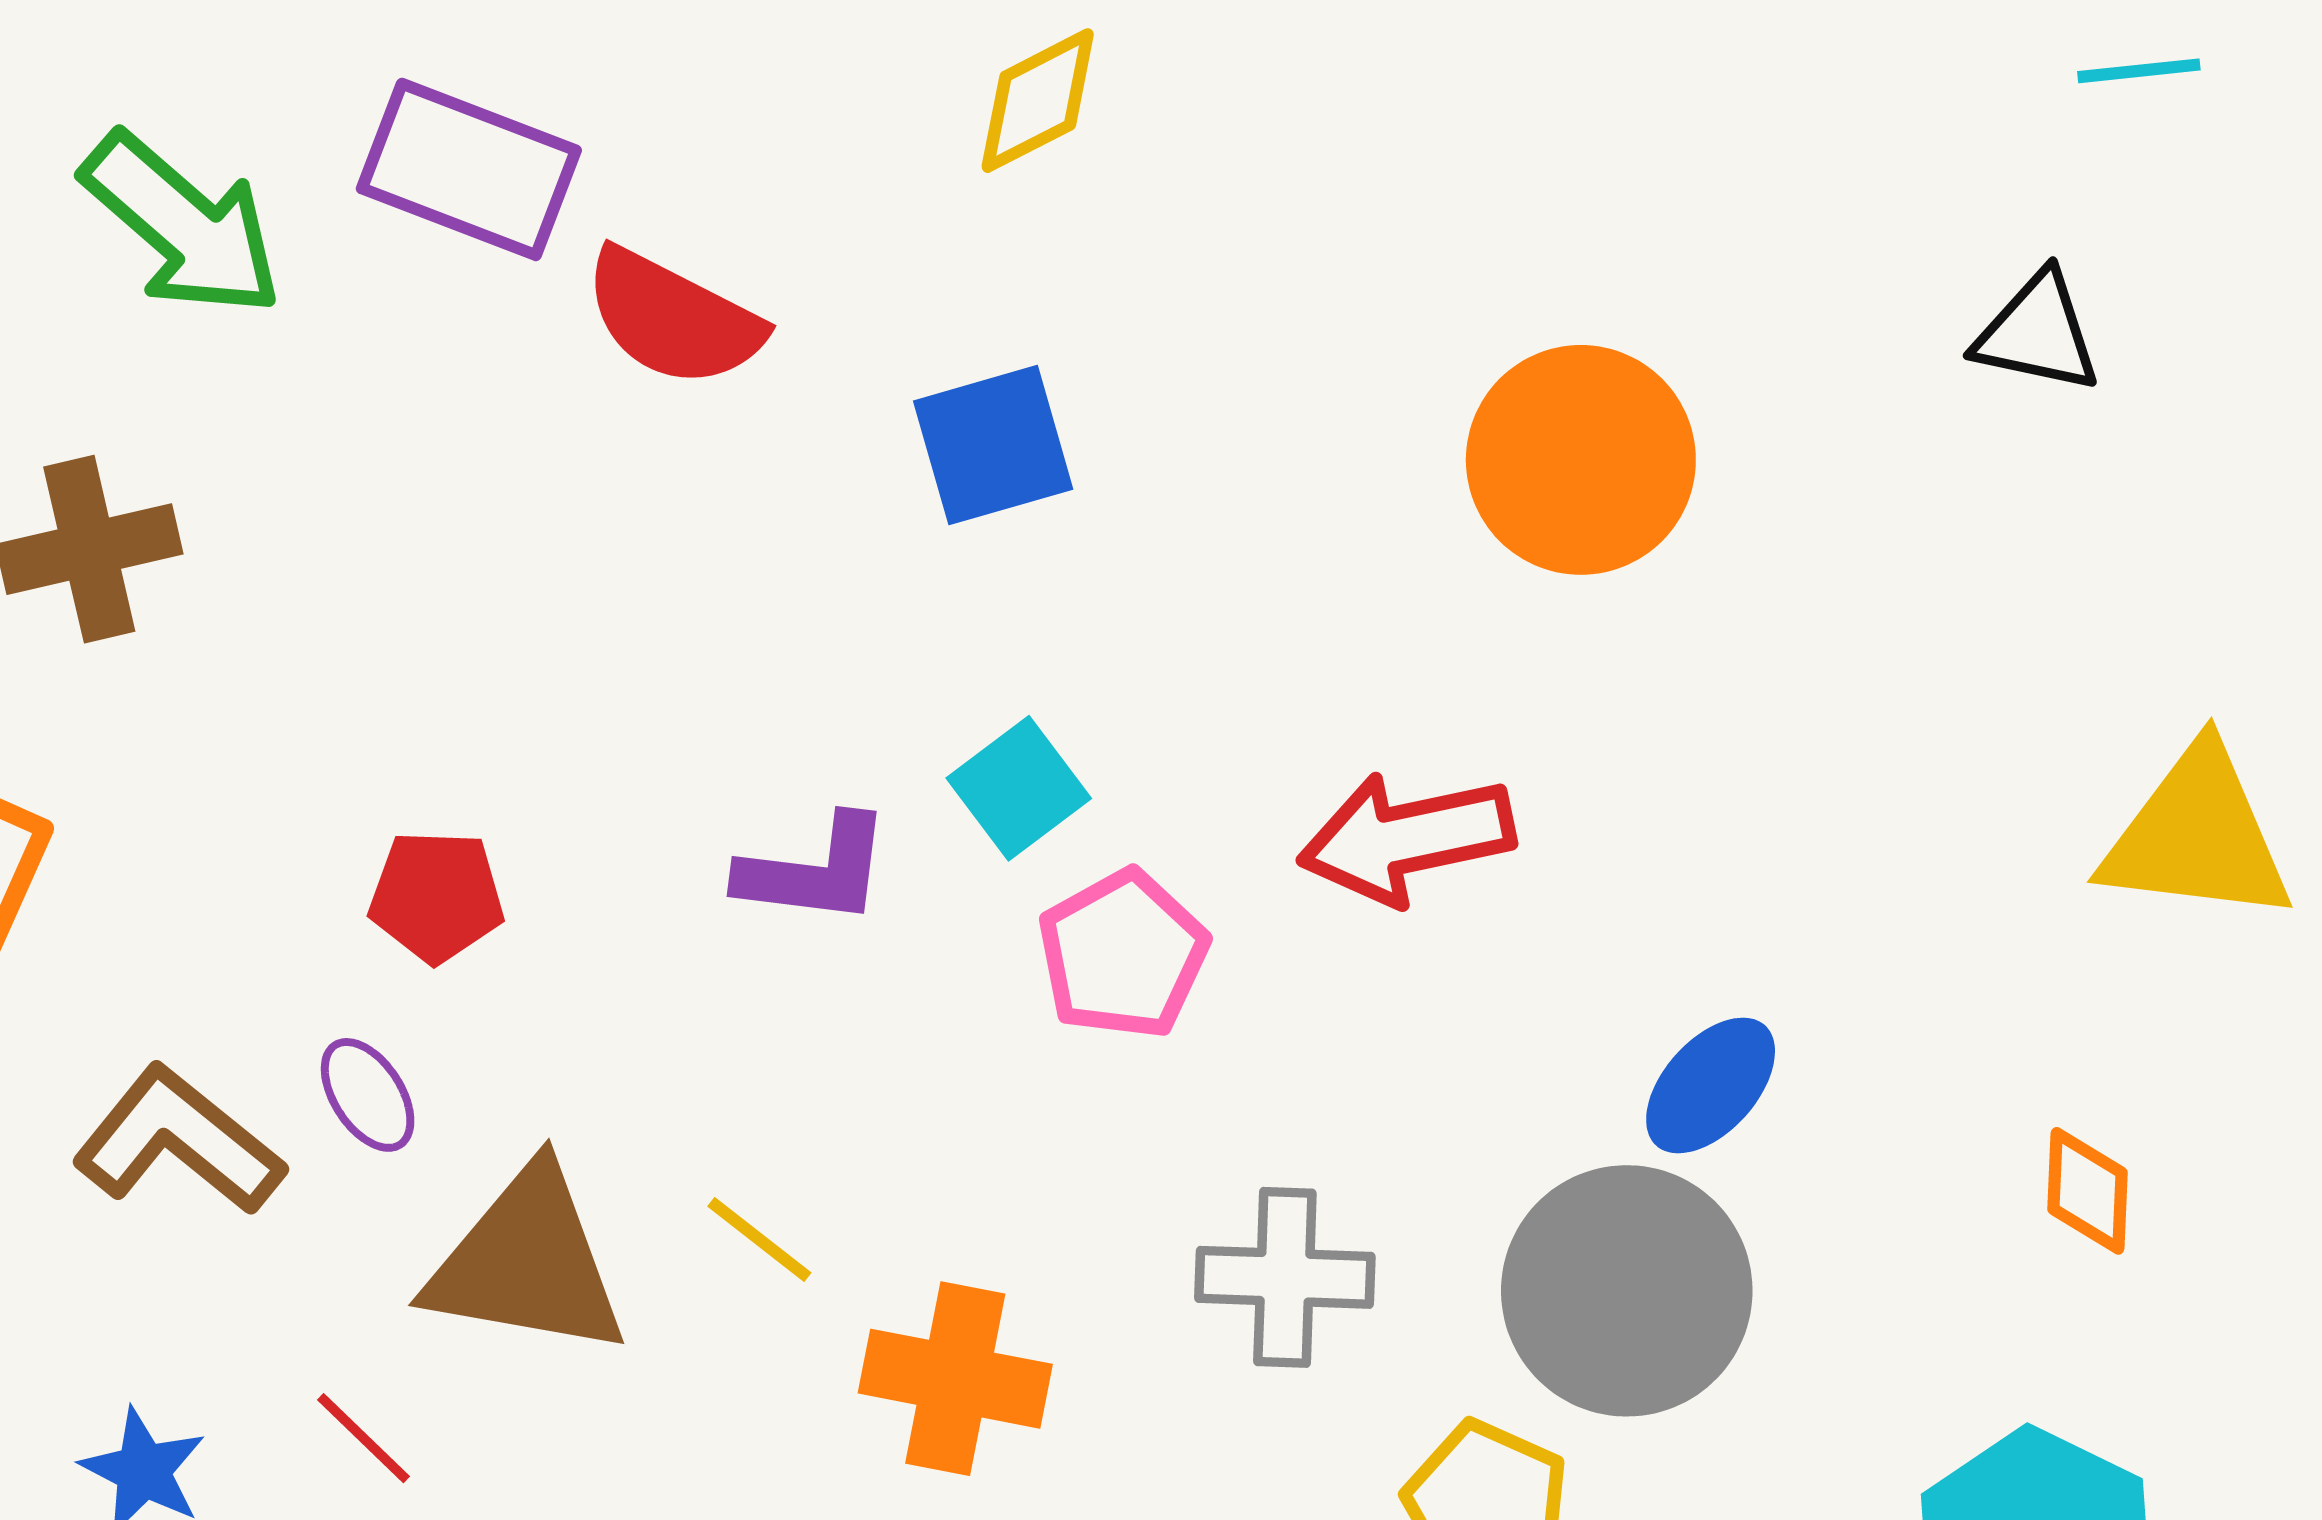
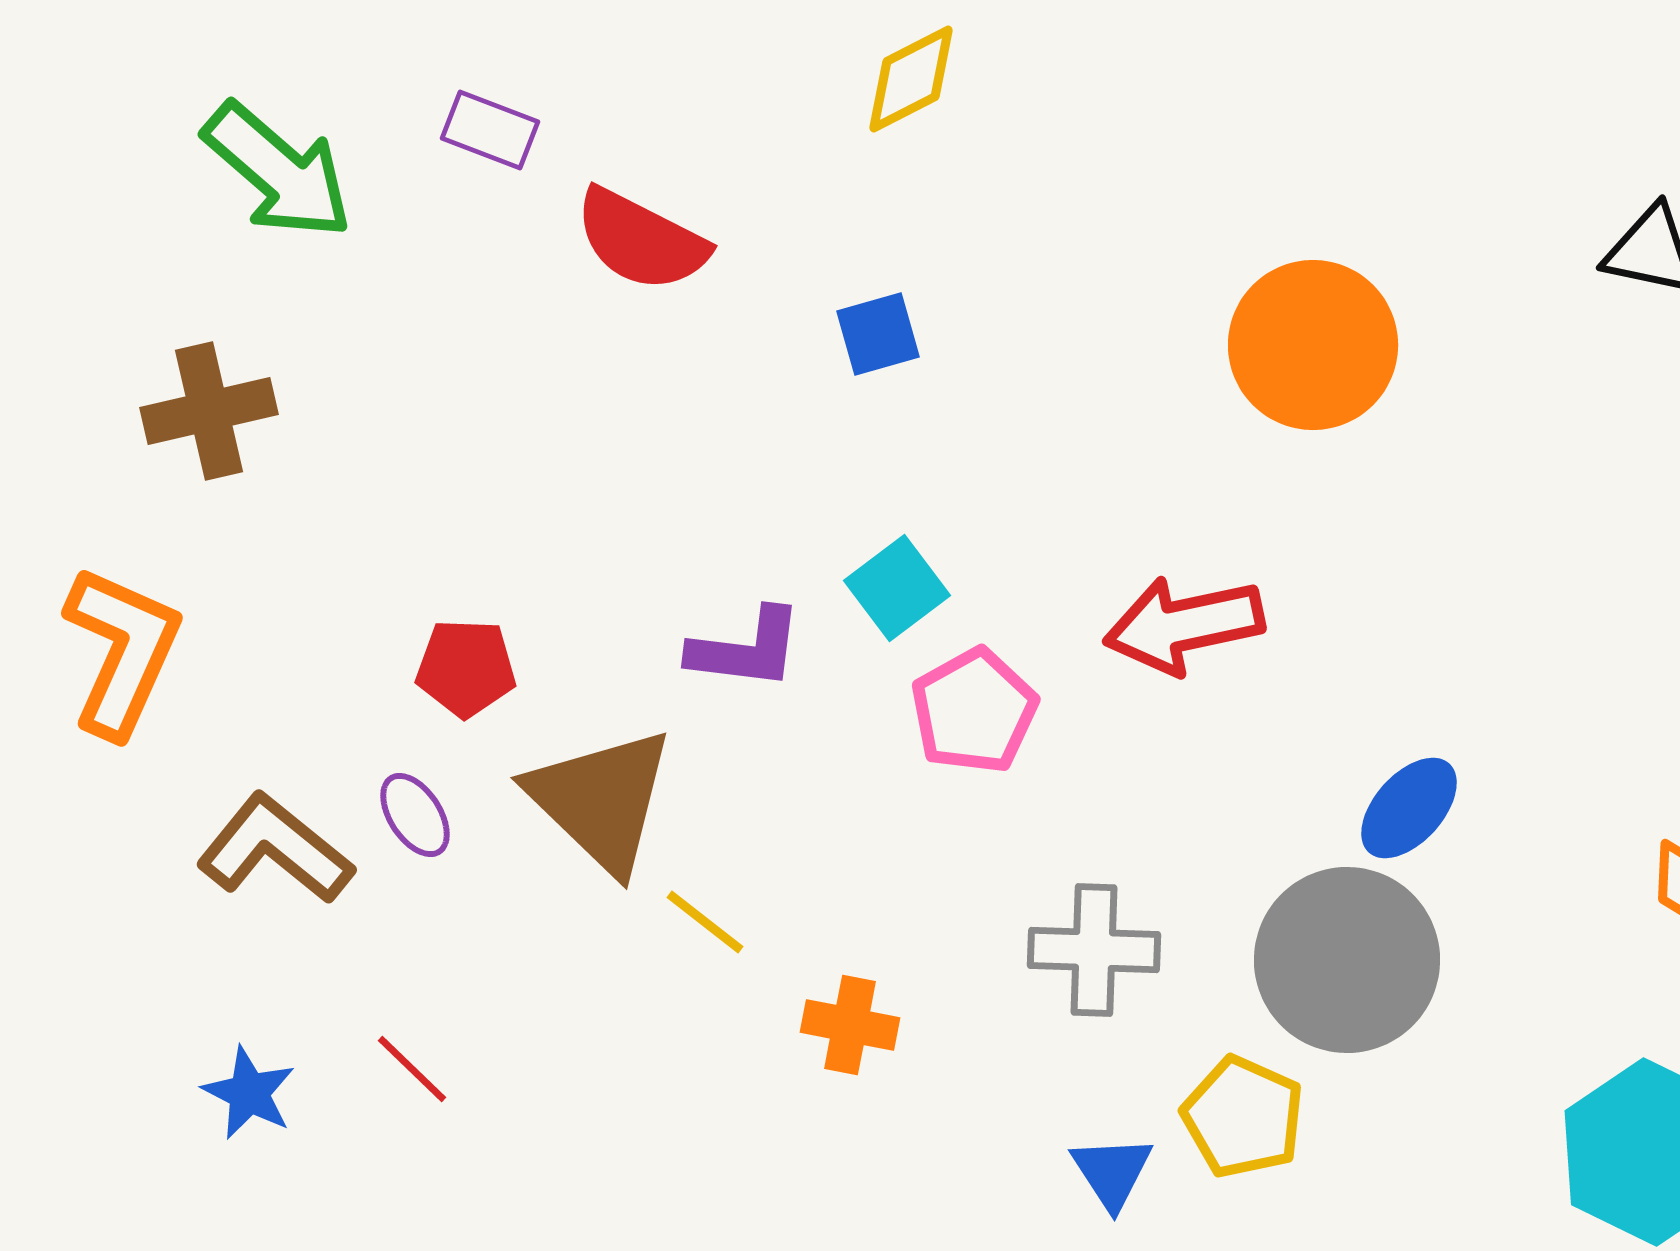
purple rectangle: (469, 169) -> (490, 130), size x0.6
blue square: (993, 445) -> (878, 334), size x0.7
brown triangle: (527, 1262) -> (601, 800), moved, turned 34
orange cross: (955, 1379) -> (850, 1025), size x0.7

